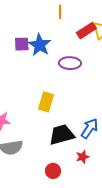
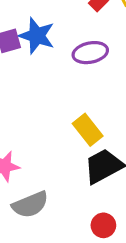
yellow rectangle: (46, 102) -> (88, 130), moved, turned -42

